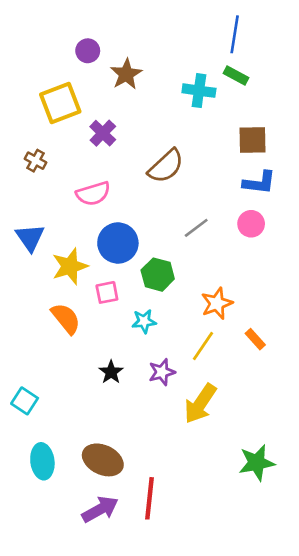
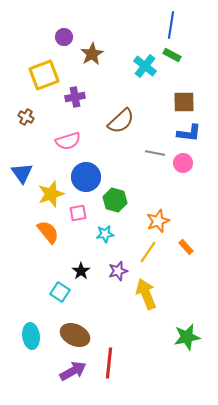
cyan cross: (199, 91) -> (145, 66), turned 30
purple cross: (103, 133) -> (75, 97), turned 36
gray line: (196, 228) -> (155, 153), moved, turned 48
cyan square: (25, 401) -> (60, 292), moved
yellow arrow: (200, 404) -> (146, 294), turned 124

